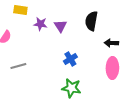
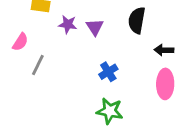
gray line: (18, 66) -> (38, 65), moved, turned -49

